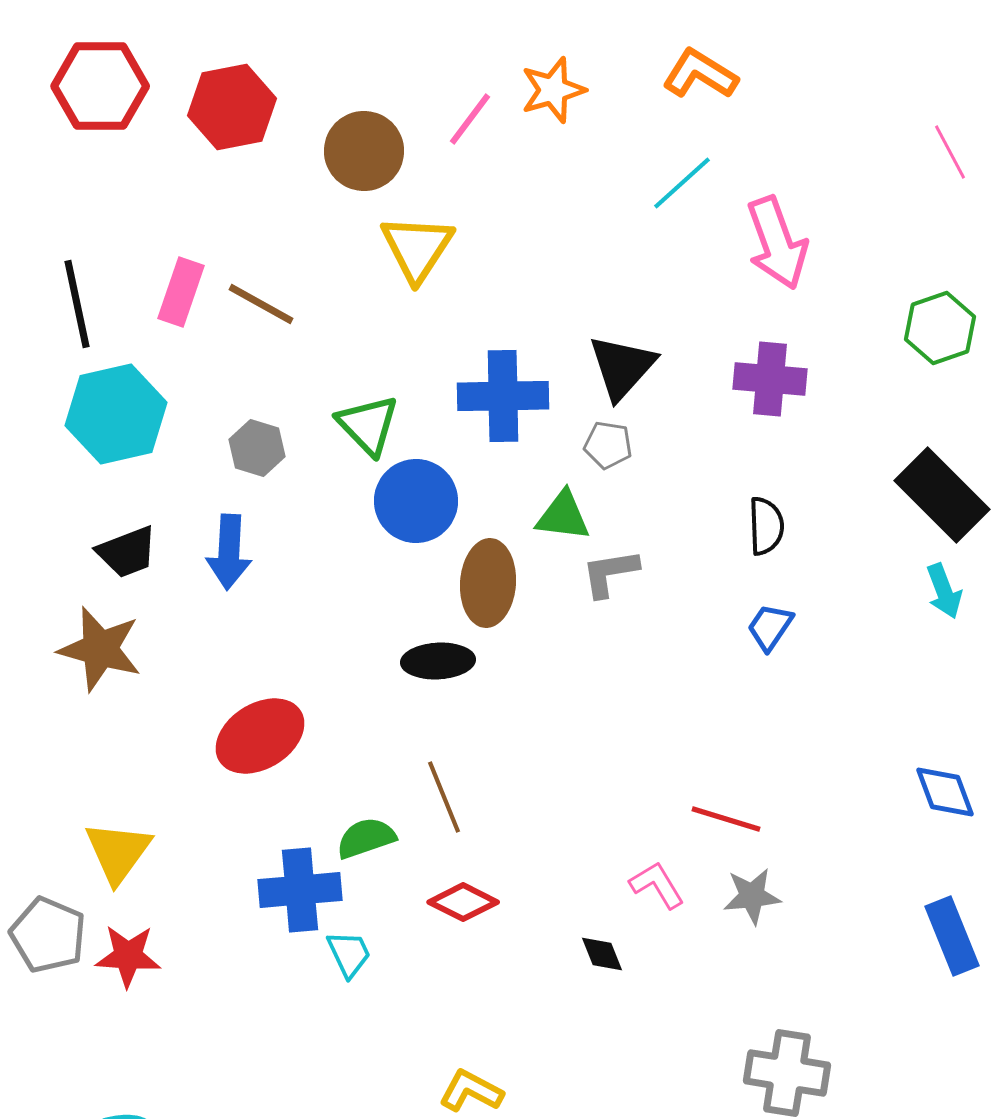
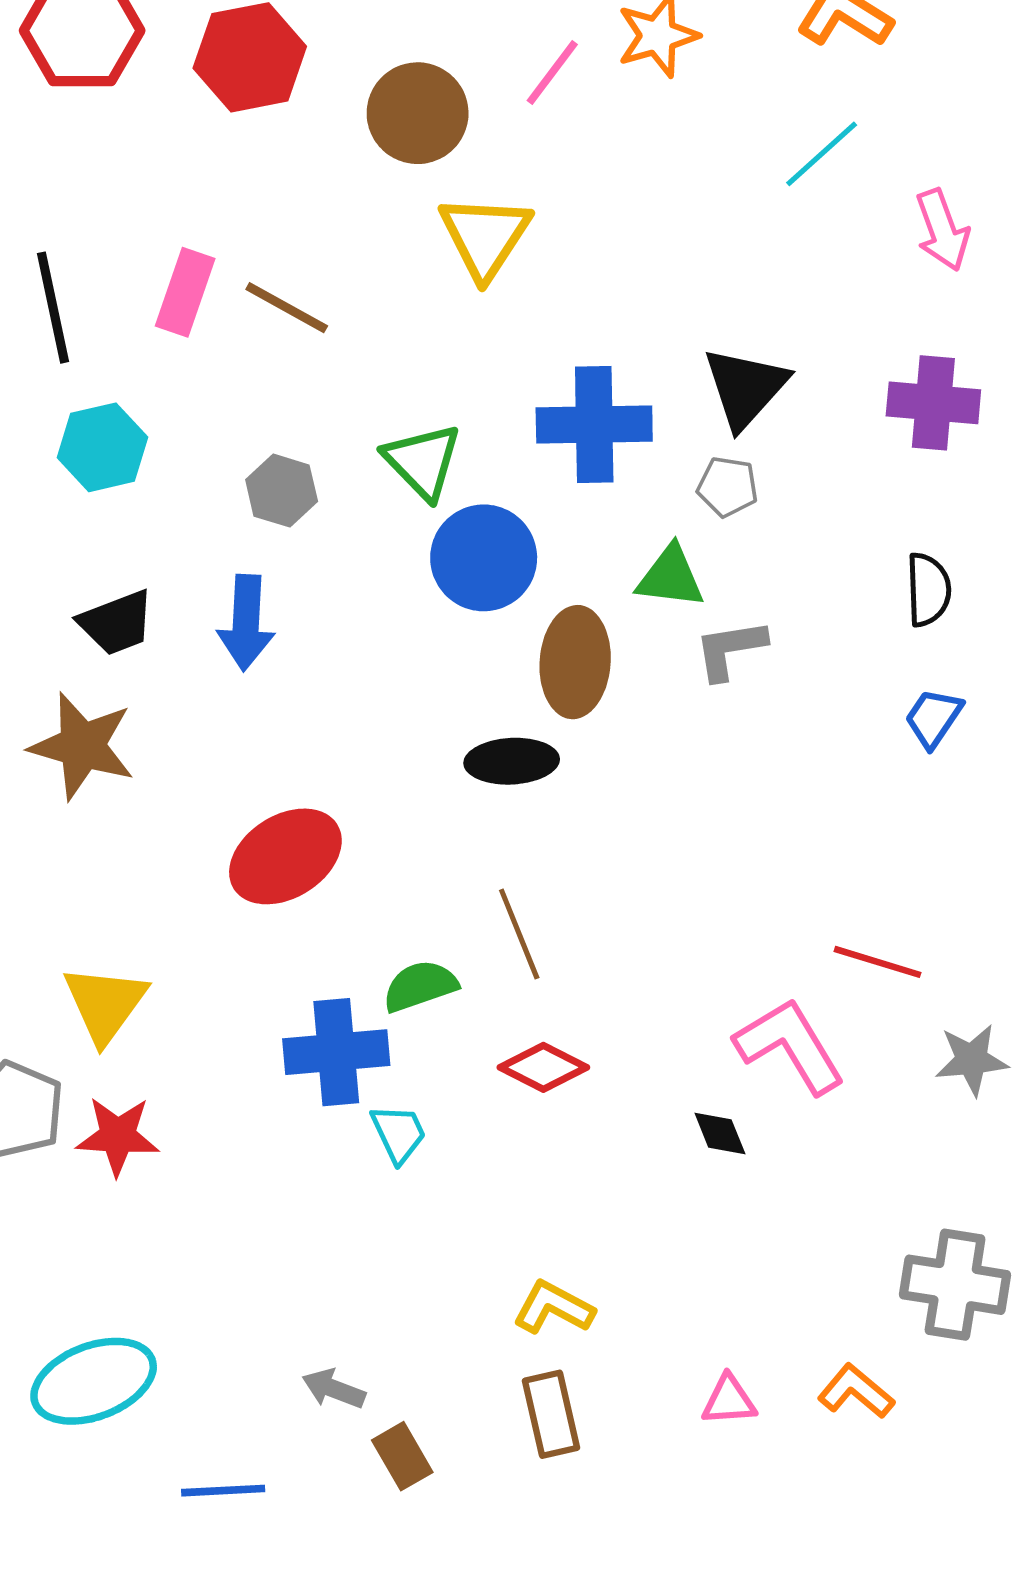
pink arrow: (777, 243) -> (942, 230), size x0.7
cyan hexagon: (116, 414) -> (102, 447), size x0.7
pink L-shape: (657, 885) -> (790, 1046), size x1.6
gray star: (752, 896) -> (972, 1060), moved

